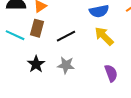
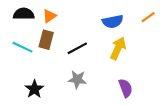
yellow arrow: (104, 36) -> (118, 48), turned 70
black star: (36, 64) -> (34, 89), moved

